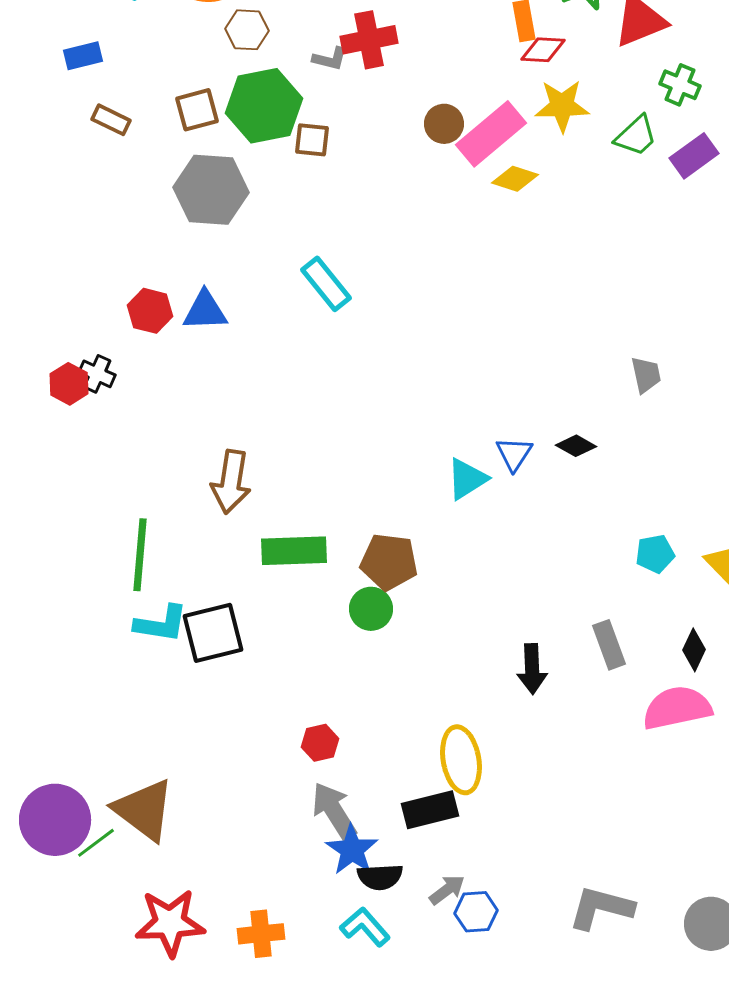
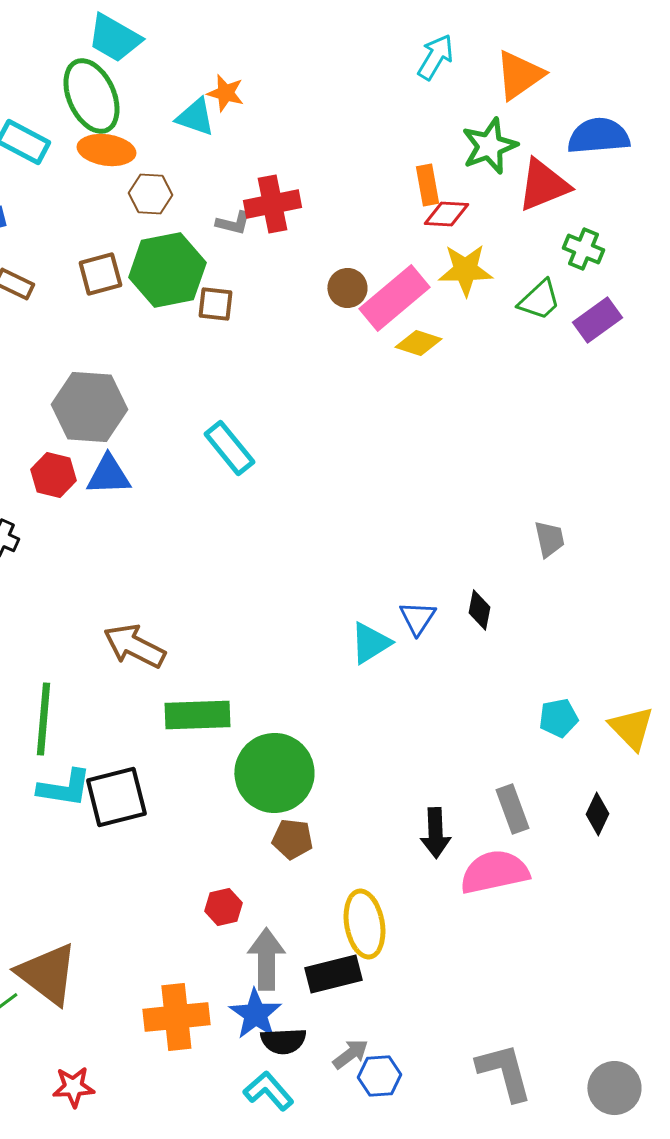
gray hexagon: (211, 190) -> (89, 407), moved
black diamond: (576, 446) -> (479, 610), turned 72
brown arrow: (231, 482) -> (134, 646), turned 108
brown pentagon: (389, 562) -> (292, 839), moved, size x0.7
green circle: (371, 609) -> (274, 773), size x1.8
pink semicircle: (677, 708) -> (494, 872), moved
gray arrow: (334, 811) -> (266, 959), moved, turned 32
gray L-shape: (601, 908) -> (504, 1072), turned 60
red star: (170, 923) -> (73, 1087), size x0.6
orange cross: (261, 934) -> (176, 1017), moved, size x1.4

